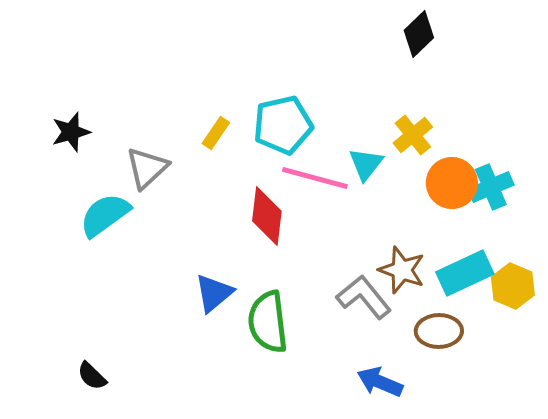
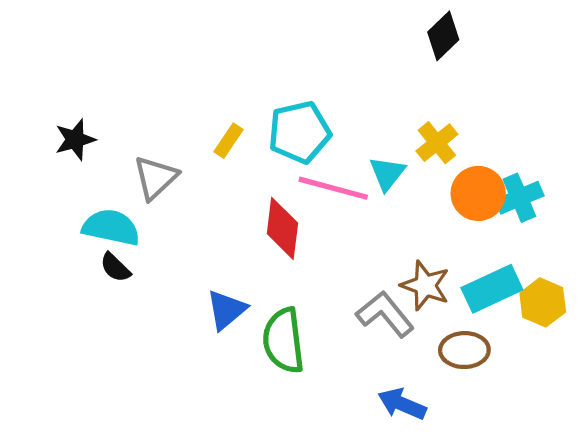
cyan semicircle: (105, 215) -> (111, 227), turned 48
black semicircle: (92, 376) -> (115, 268), moved

